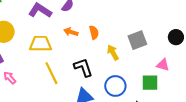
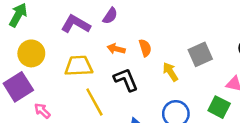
black L-shape: (83, 67) -> (126, 80), moved
green square: (150, 83) -> (219, 107), turned 30

